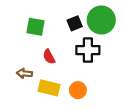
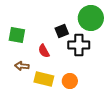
black square: (75, 23) -> (62, 31), moved
green square: (36, 27) -> (17, 35), moved

